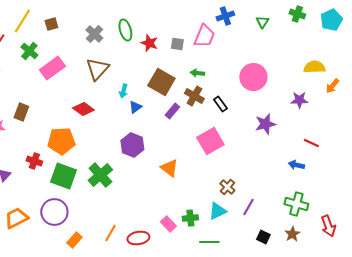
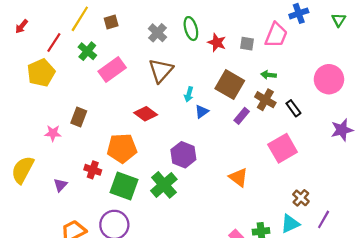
purple hexagon: (132, 145) -> (183, 155), moved

